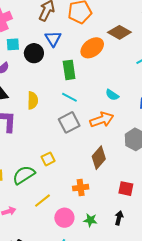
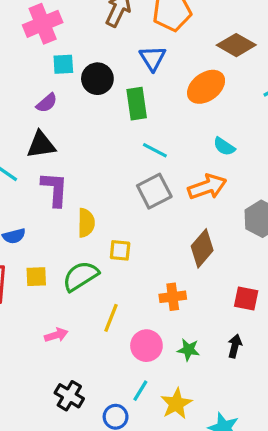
blue triangle: (53, 39) -> (153, 58), moved
orange ellipse: (92, 48) -> (206, 87), moved
green rectangle: (69, 70) -> (137, 104), moved
yellow semicircle: (33, 100) -> (86, 223), moved
yellow square: (48, 159) -> (120, 250), turned 32
yellow line: (43, 201) -> (111, 318), turned -30

